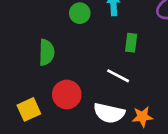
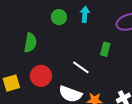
green rectangle: (131, 43) -> (105, 49), moved

